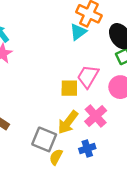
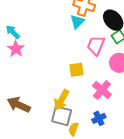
pink trapezoid: (88, 76) -> (96, 45), moved
yellow arrow: (68, 122) -> (61, 100), moved

